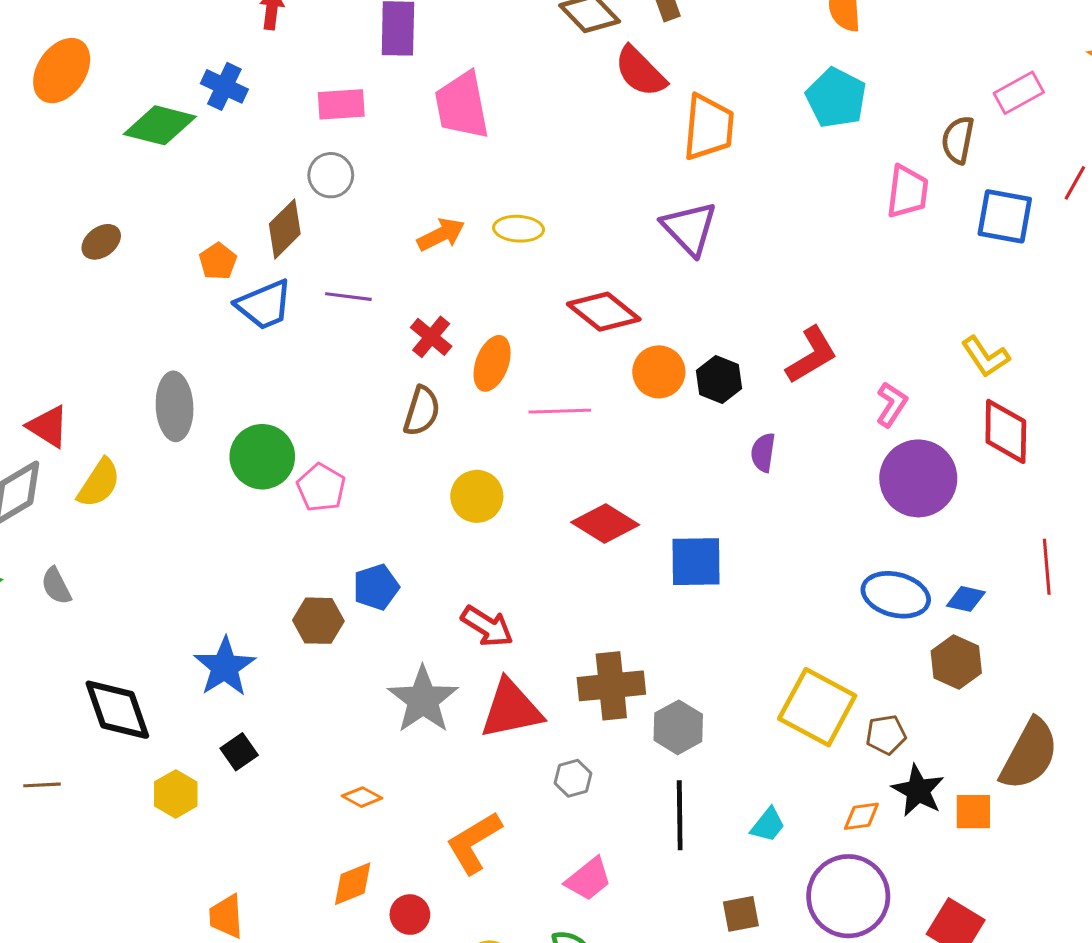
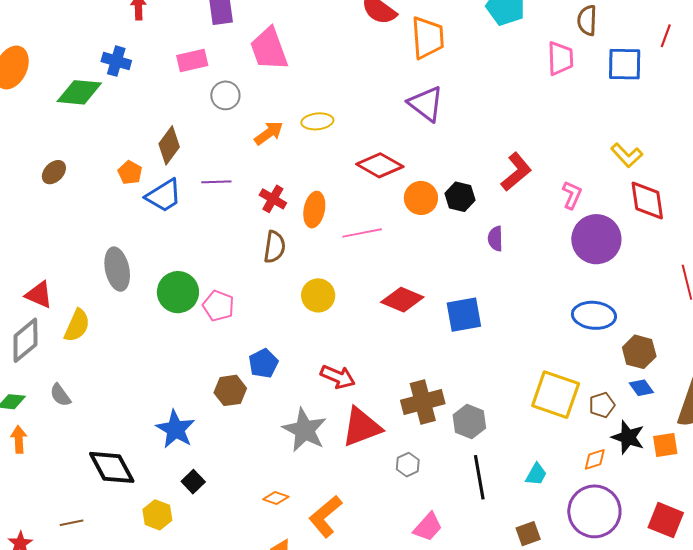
gray circle: (331, 175) -> (225, 95), moved
blue diamond: (966, 599) -> (641, 388), moved, turned 50
orange L-shape: (474, 843) -> (325, 516), moved

